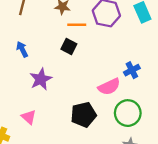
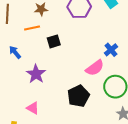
orange line: (77, 25) -> (32, 28), moved
black square: (69, 47) -> (54, 41), turned -32

